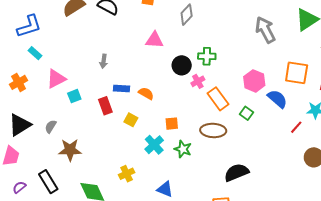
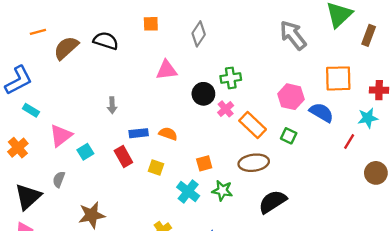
gray semicircle: (51, 126) -> (59, 179), moved
black semicircle: (236, 172) -> (273, 202), moved

